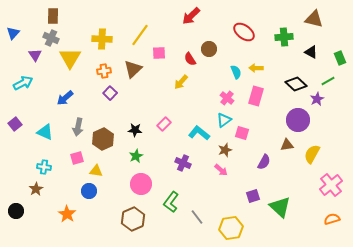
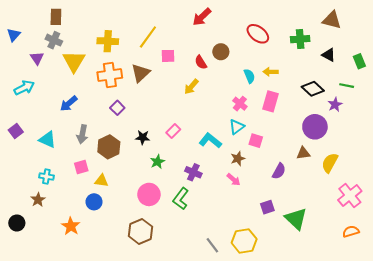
orange cross: (104, 71) -> (110, 75), size x1.6
green line: (328, 81) -> (347, 86), turned 40
purple square: (110, 93) -> (117, 108), moved
green star: (136, 156) -> (157, 162), moved
green L-shape: (171, 202) -> (181, 199), moved
gray line: (197, 217) -> (212, 245), moved

